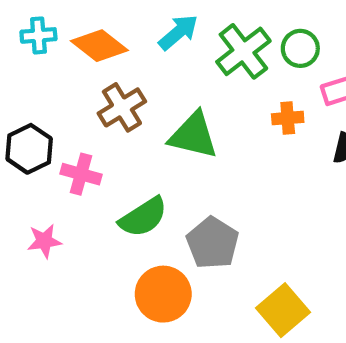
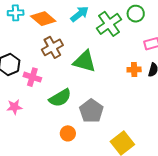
green circle: (300, 48) -> (136, 14), moved
orange cross: (288, 118) -> (134, 70), moved
orange circle: (163, 294) -> (68, 133), size x0.6

